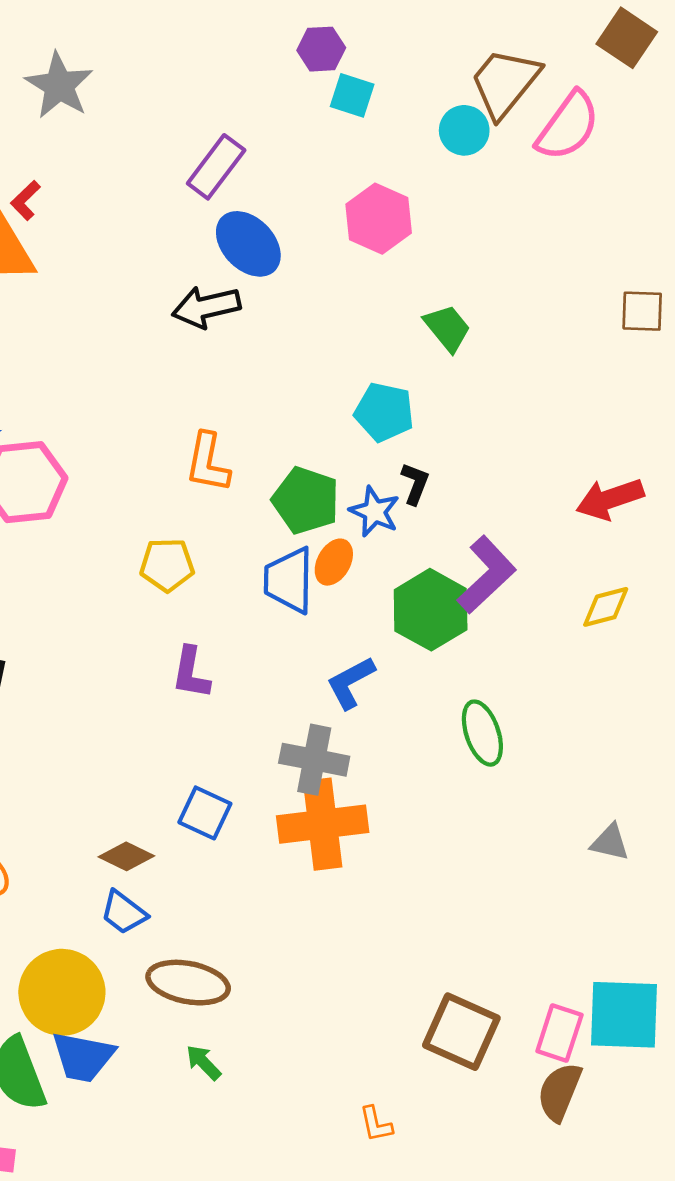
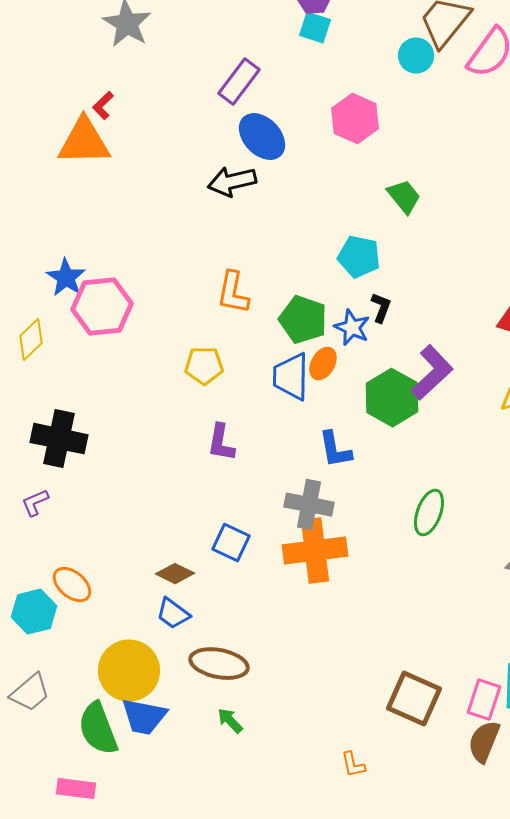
cyan square: (352, 95) -> (315, 28), moved
blue L-shape: (351, 683) -> (335, 450), turned -72
green ellipse: (482, 733) -> (429, 513), moved, turned 39

